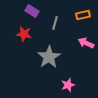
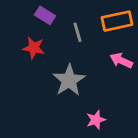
orange rectangle: (83, 15) -> (117, 21), size x1.5
gray line: (55, 23) -> (77, 32), turned -32

